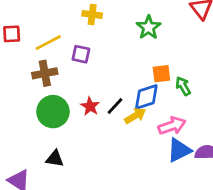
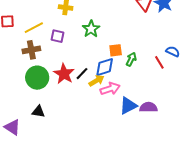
green star: (149, 27) -> (91, 29), moved
green arrow: (183, 86) -> (131, 59), turned 56
red star: (90, 106) -> (64, 74), size x1.5
pink arrow: (172, 126) -> (110, 89), moved

